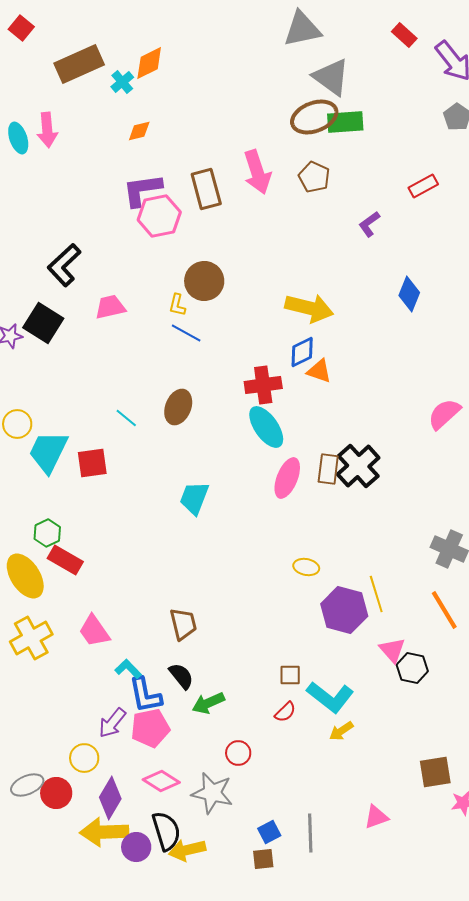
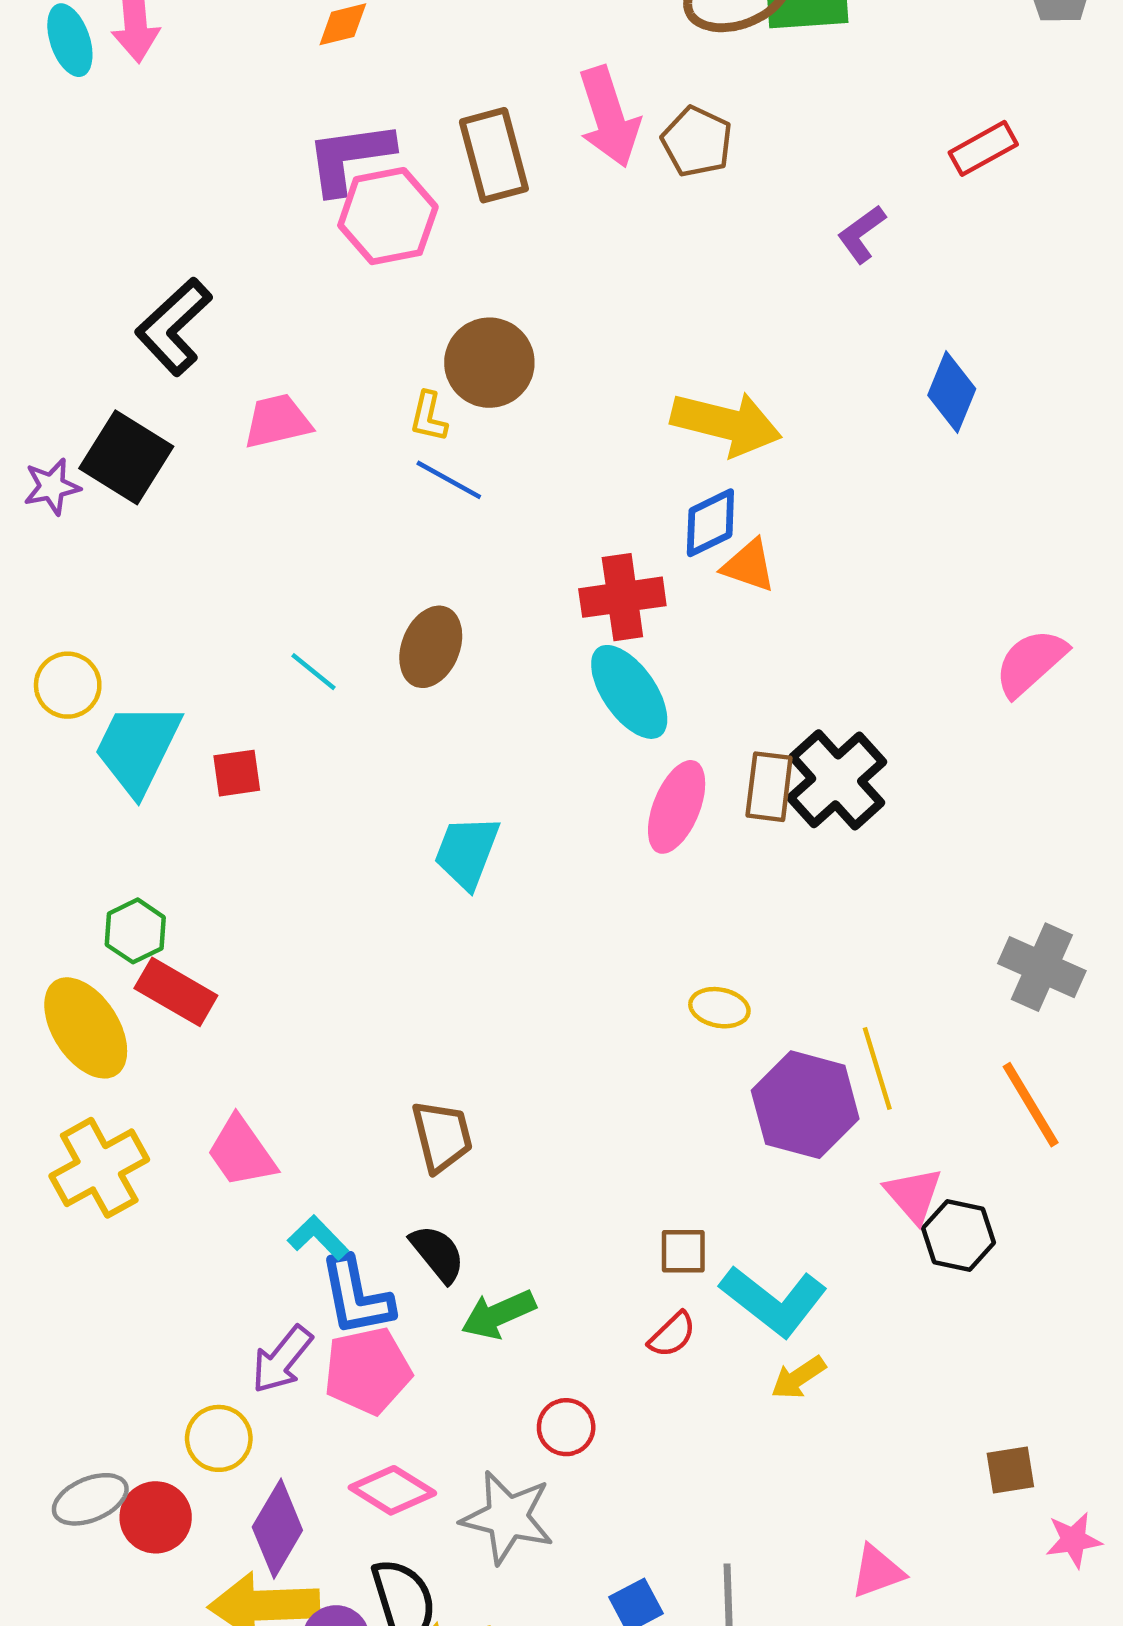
brown pentagon: (314, 177) -> (697, 142), moved
red square: (92, 463) -> (237, 773), size x0.7
brown square: (435, 772) -> (1010, 1470), size x0.7

